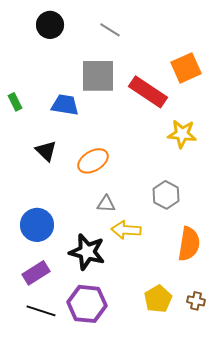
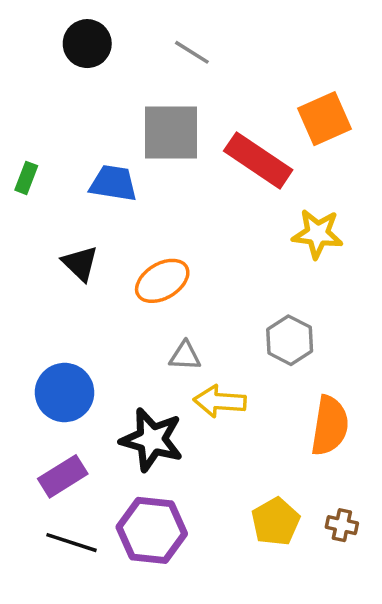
green rectangle: (15, 102) -> (26, 178), turned 48

